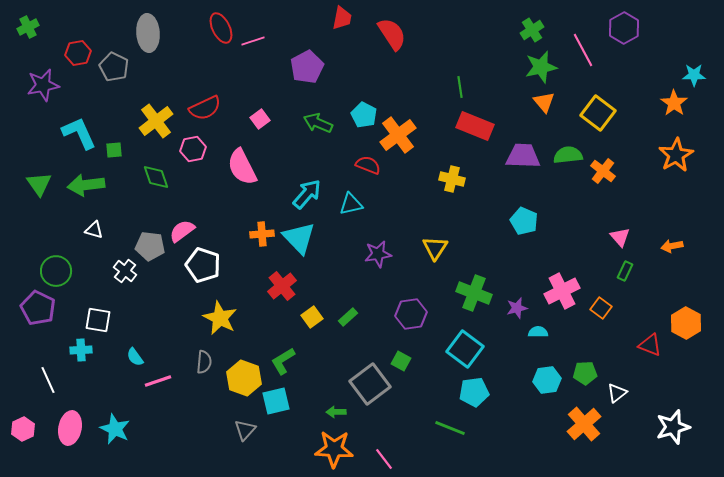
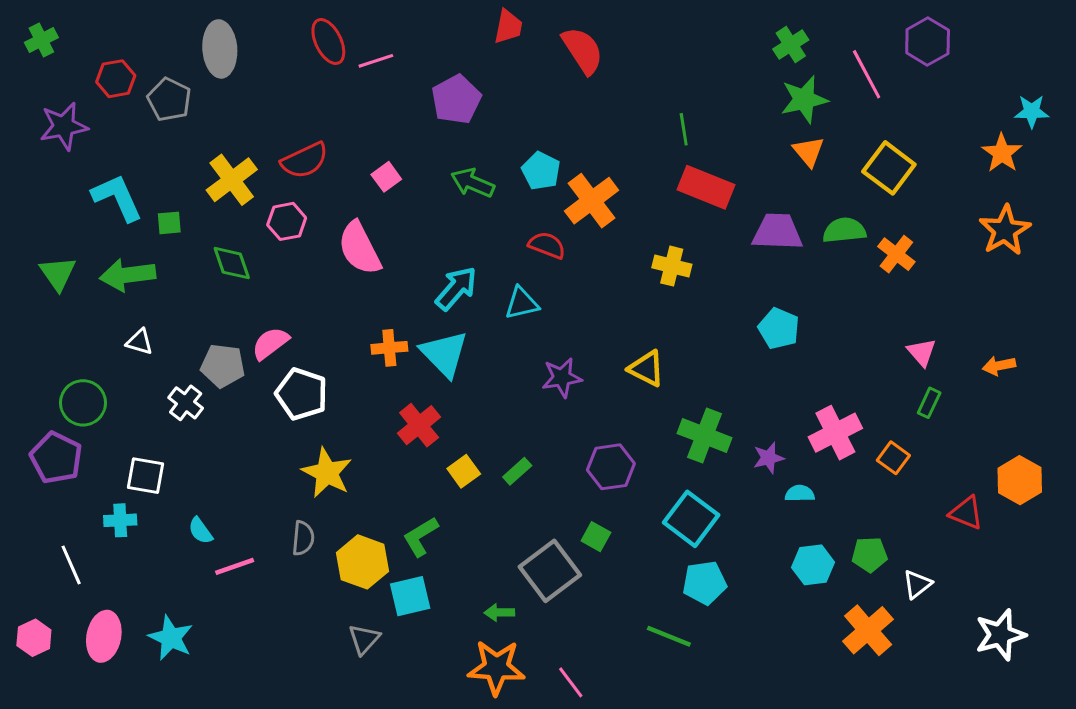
yellow triangle: (435, 248) -> (647, 369), turned -36

